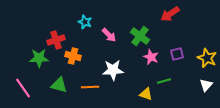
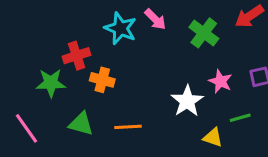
cyan star: (85, 22) -> (120, 28), size x1.5
pink arrow: (109, 35) -> (155, 19), moved
green cross: (140, 36) -> (204, 33), moved
white star: (113, 70) -> (187, 101), moved, turned -30

